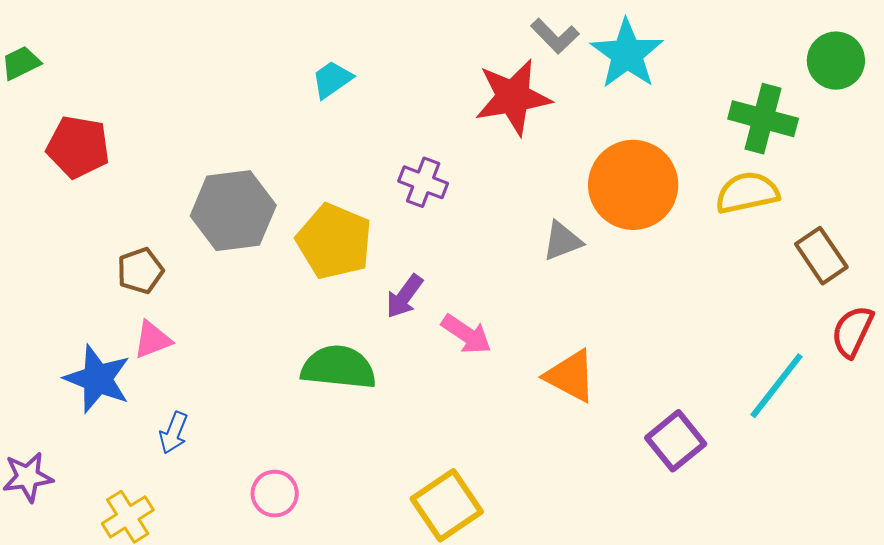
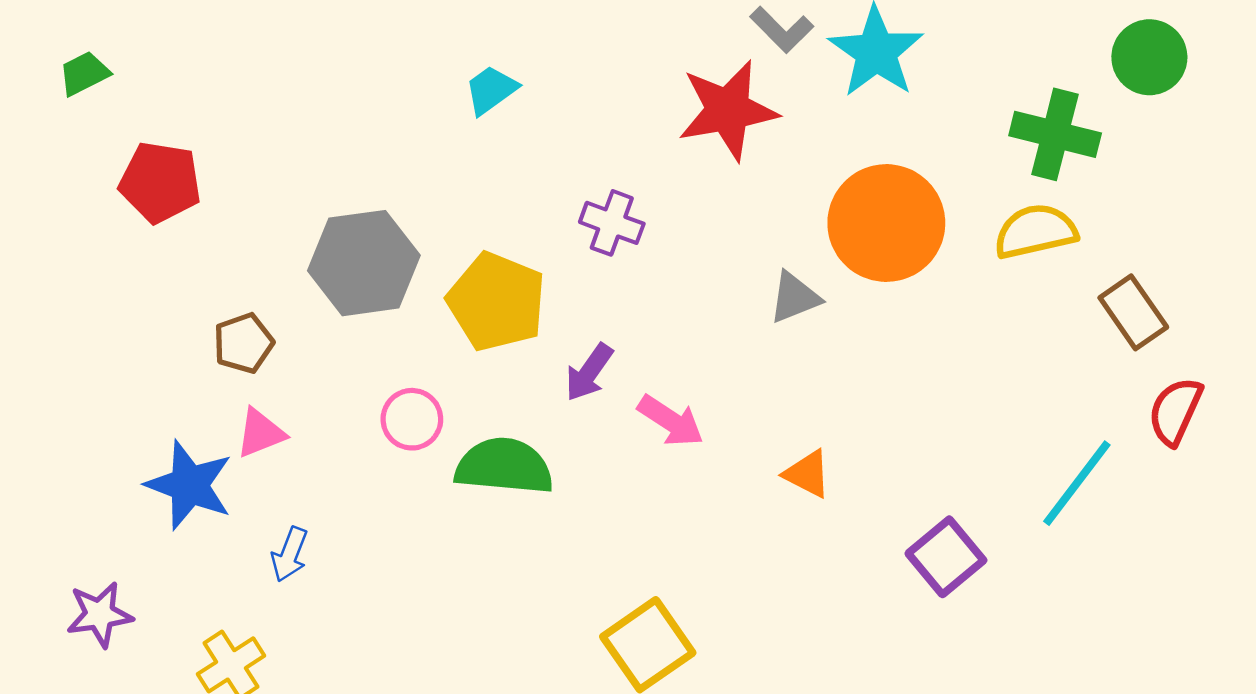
orange triangle: (570, 376) -> (807, 474), size x0.7
pink circle: (275, 494) -> (412, 419), moved

